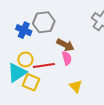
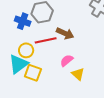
pink semicircle: (67, 58) -> (67, 61), moved, turned -112
red line: (44, 66) -> (46, 40), moved

